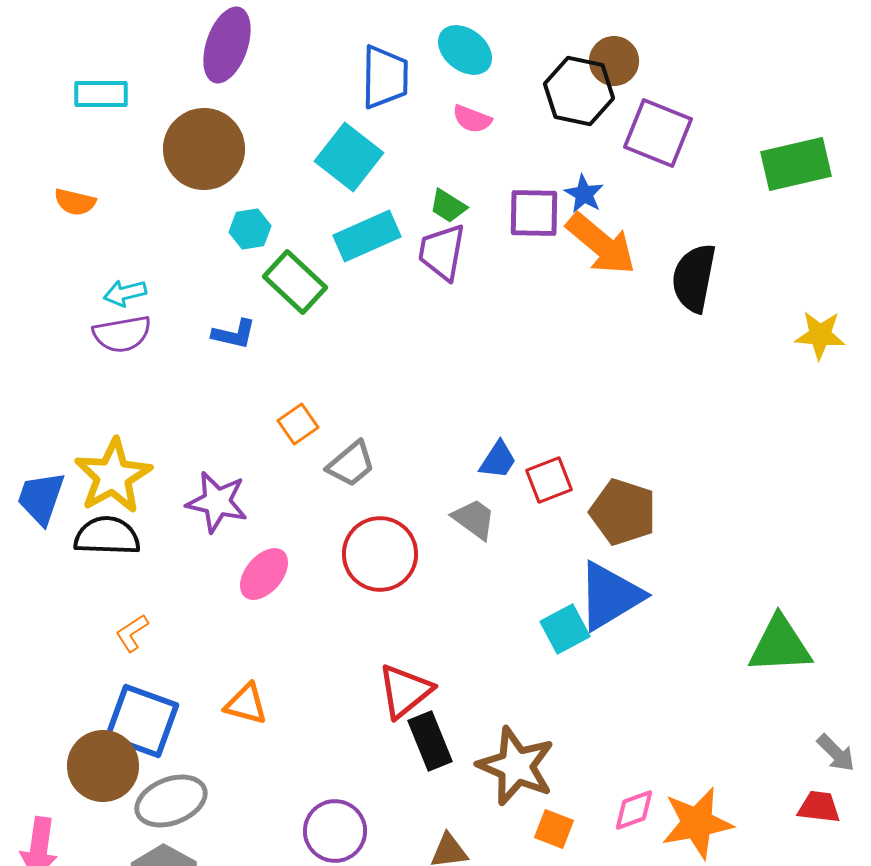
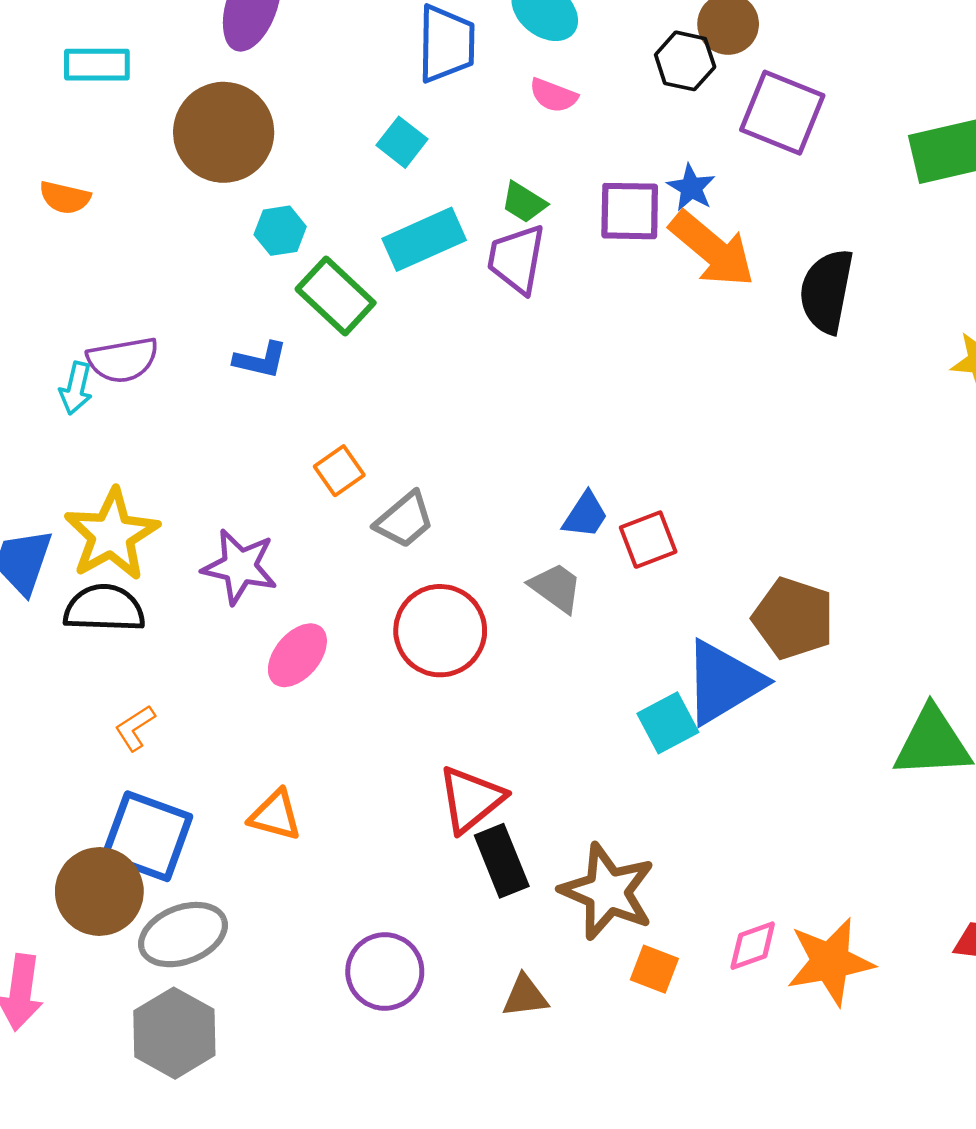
black hexagon: (579, 91) -> (685, 61), size x0.7
cyan square: (349, 157) -> (402, 142), size x0.6
cyan arrow: (125, 293) -> (76, 388), moved, turned -63
brown pentagon: (623, 512) -> (793, 618), moved

